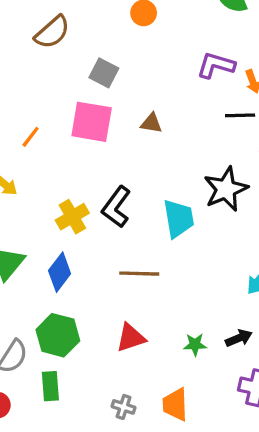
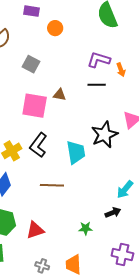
black line: (240, 115) -> (97, 85), moved
pink square: (92, 122) -> (35, 106), moved
red triangle: (131, 338) -> (35, 230), moved
black arrow: (239, 338) -> (113, 213), moved

